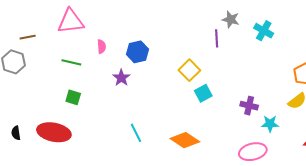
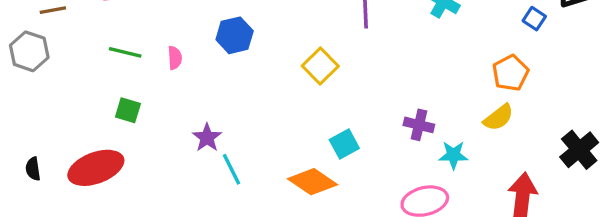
pink semicircle: (102, 47) -> (175, 58), moved
purple star: (121, 78) -> (207, 138), moved
cyan square: (203, 93) -> (344, 144), moved
red ellipse: (54, 132) -> (96, 168), turned -32

